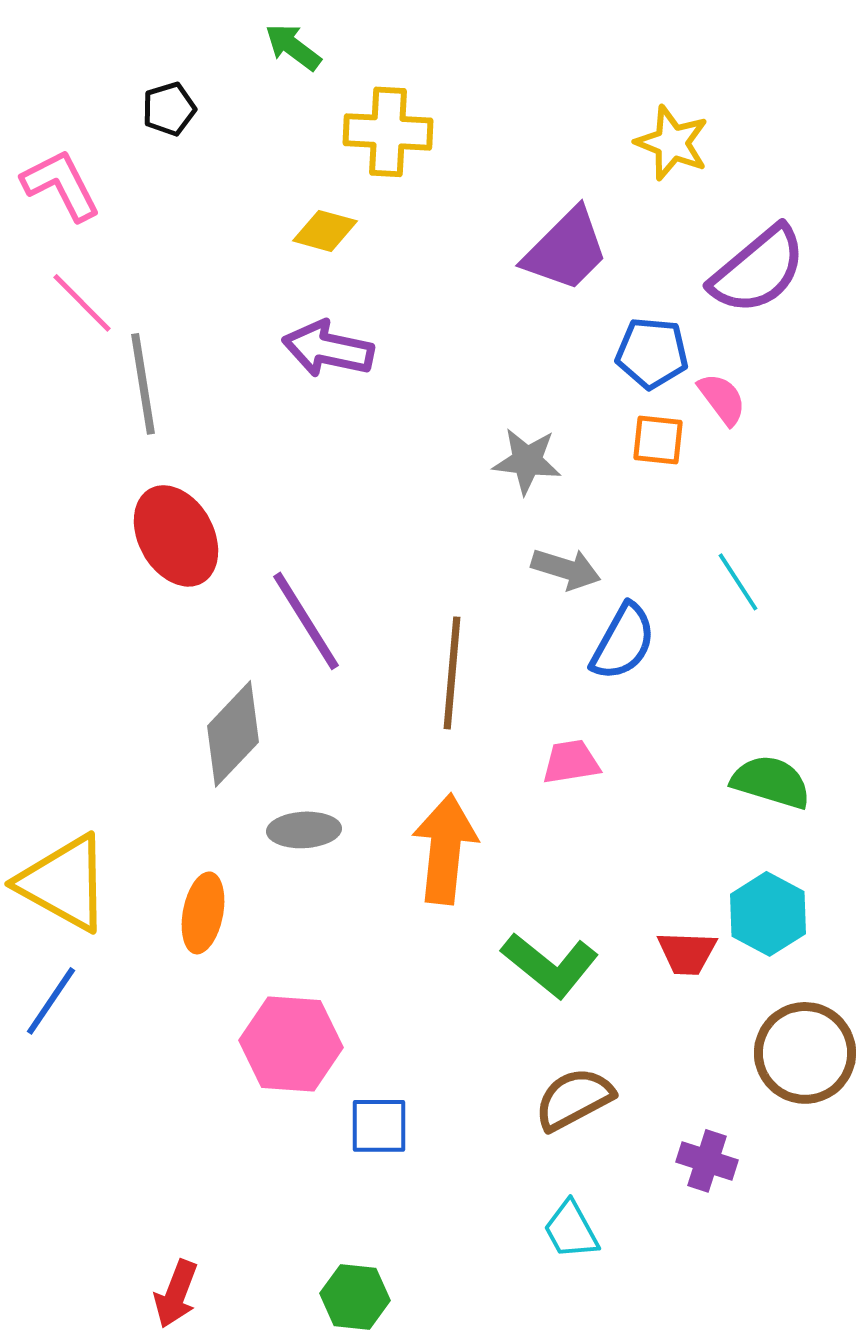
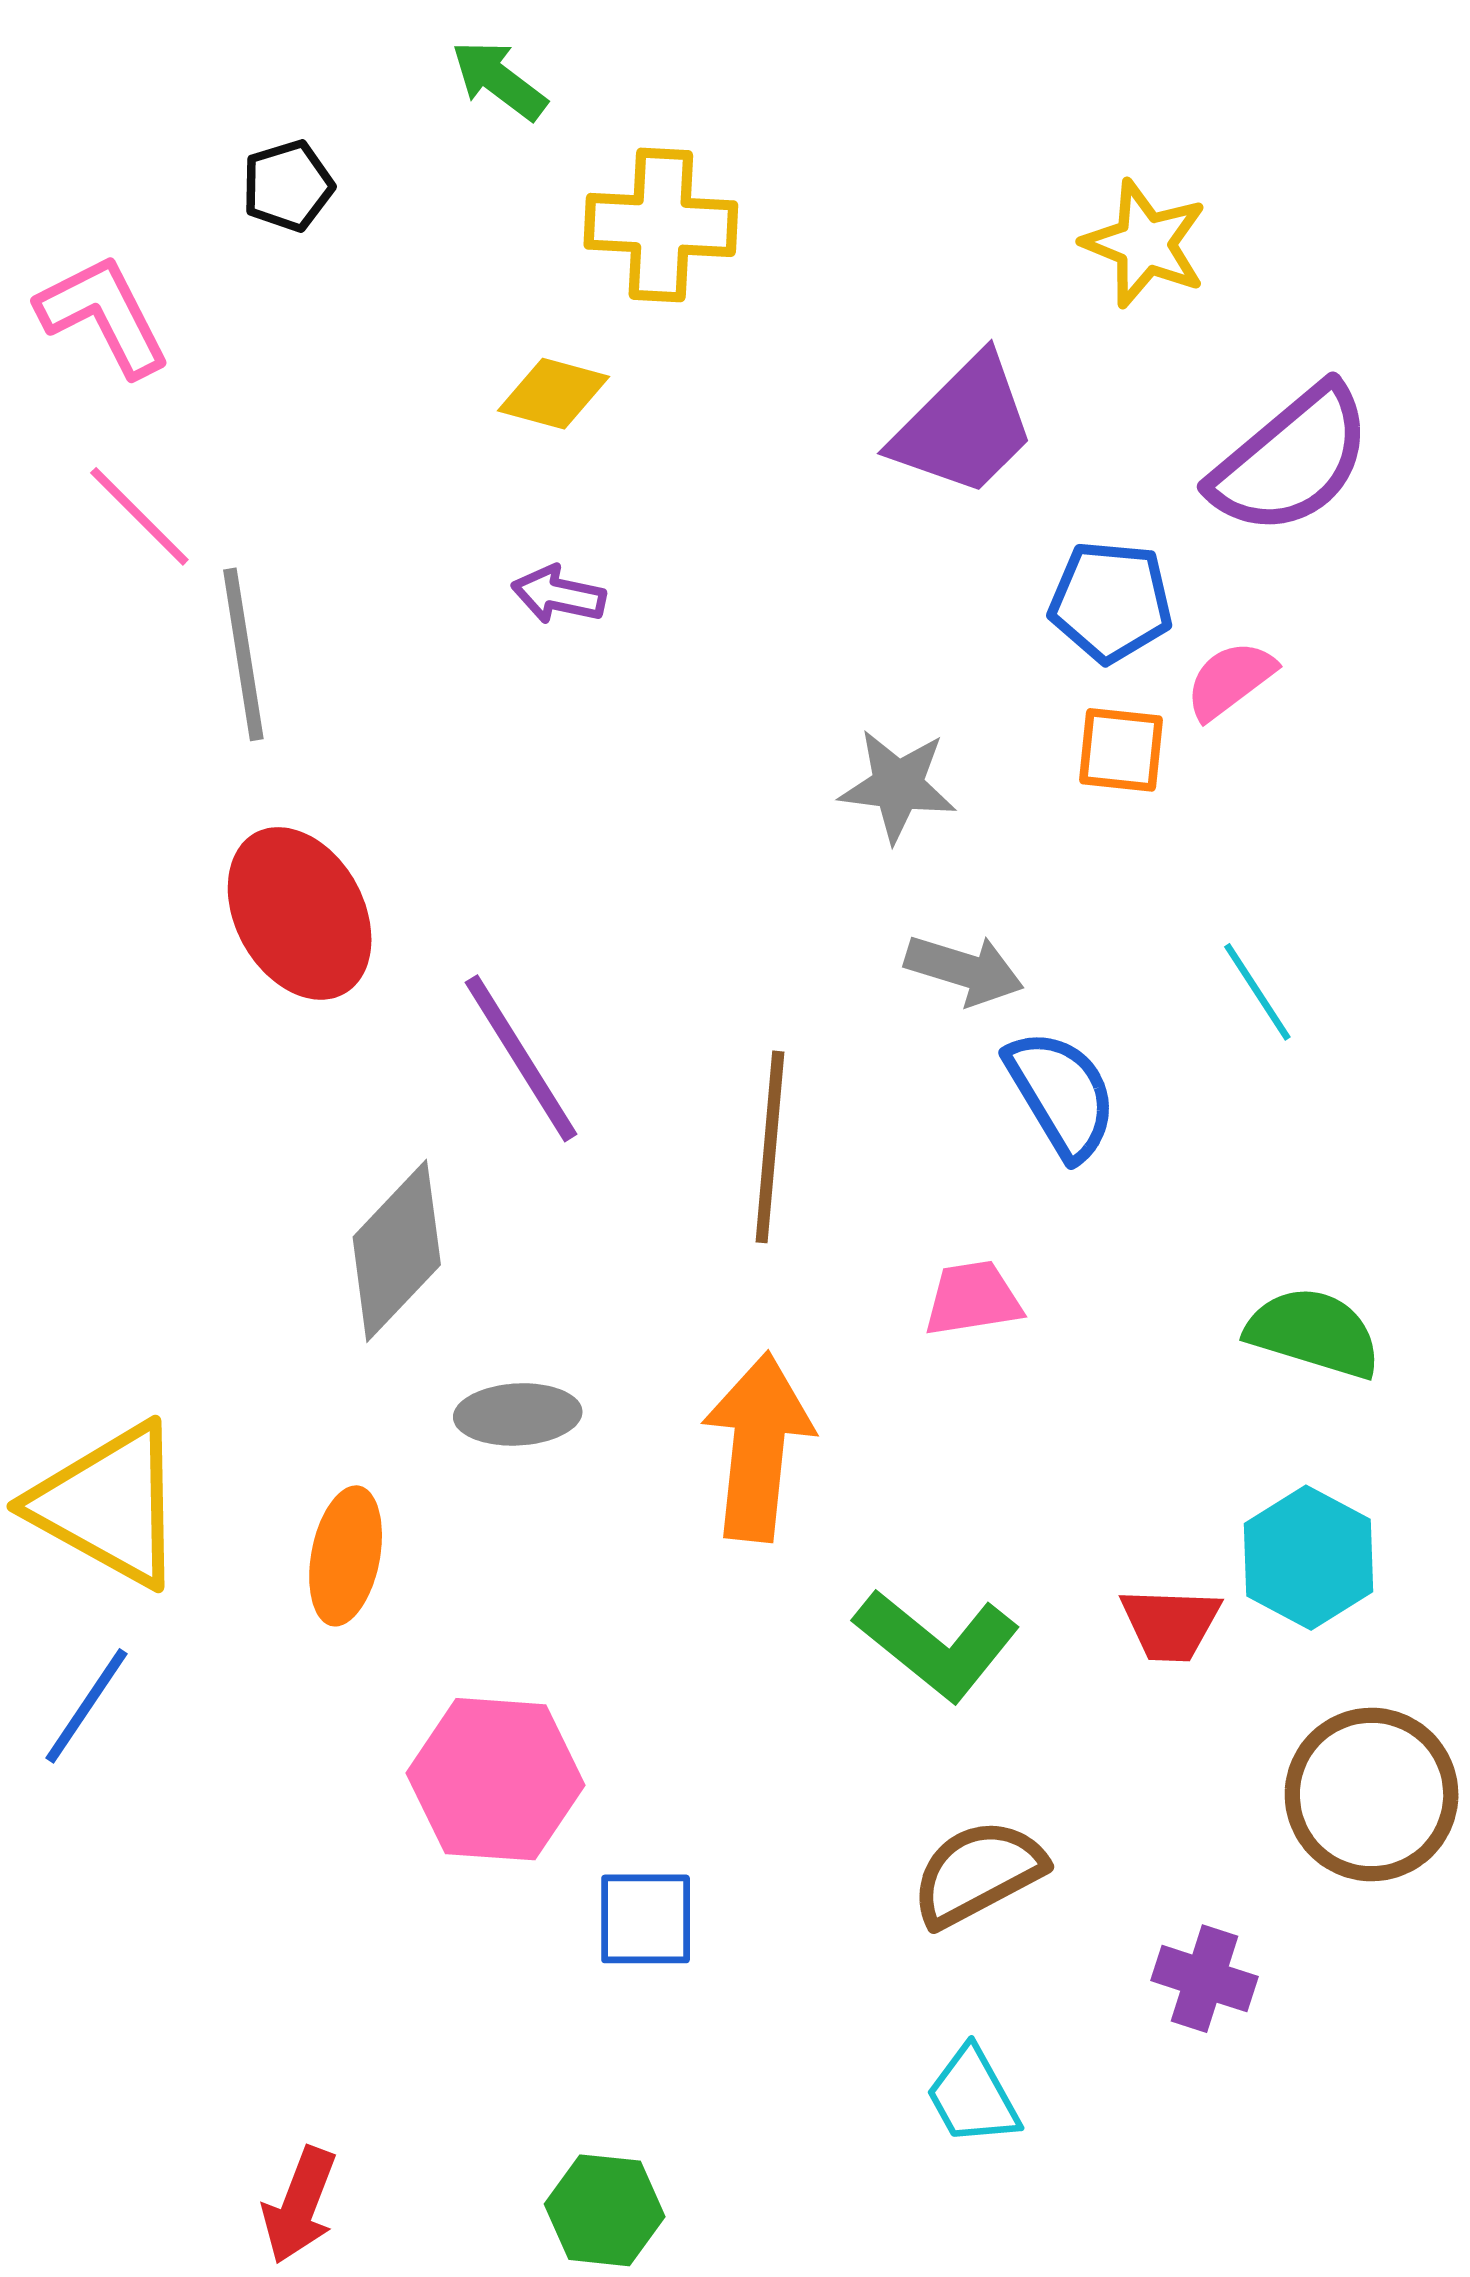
purple arrow: (328, 349) -> (559, 595), size x0.6
pink semicircle: (722, 399) -> (1230, 680), turned -90
blue semicircle: (623, 642) -> (1061, 1094), turned -60

